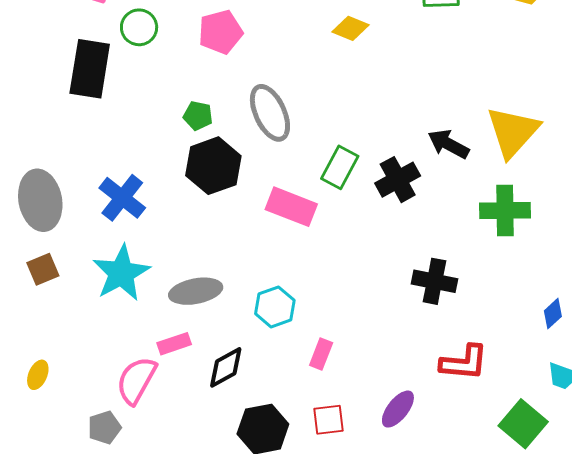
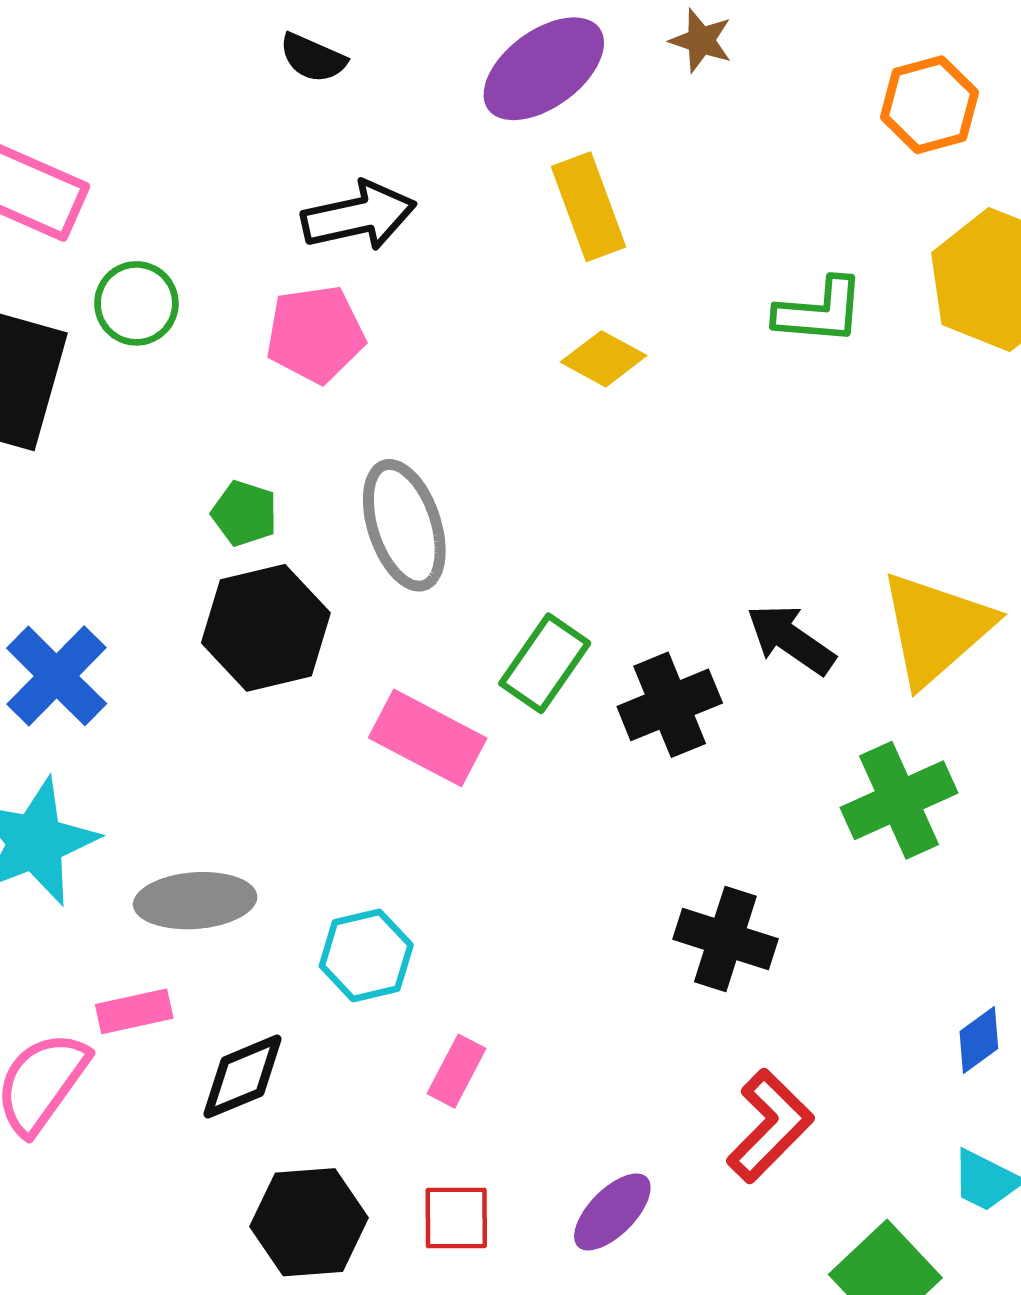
green cross: (505, 210) -> (899, 800), turned -30
red L-shape: (464, 363) -> (770, 1126), turned -57

